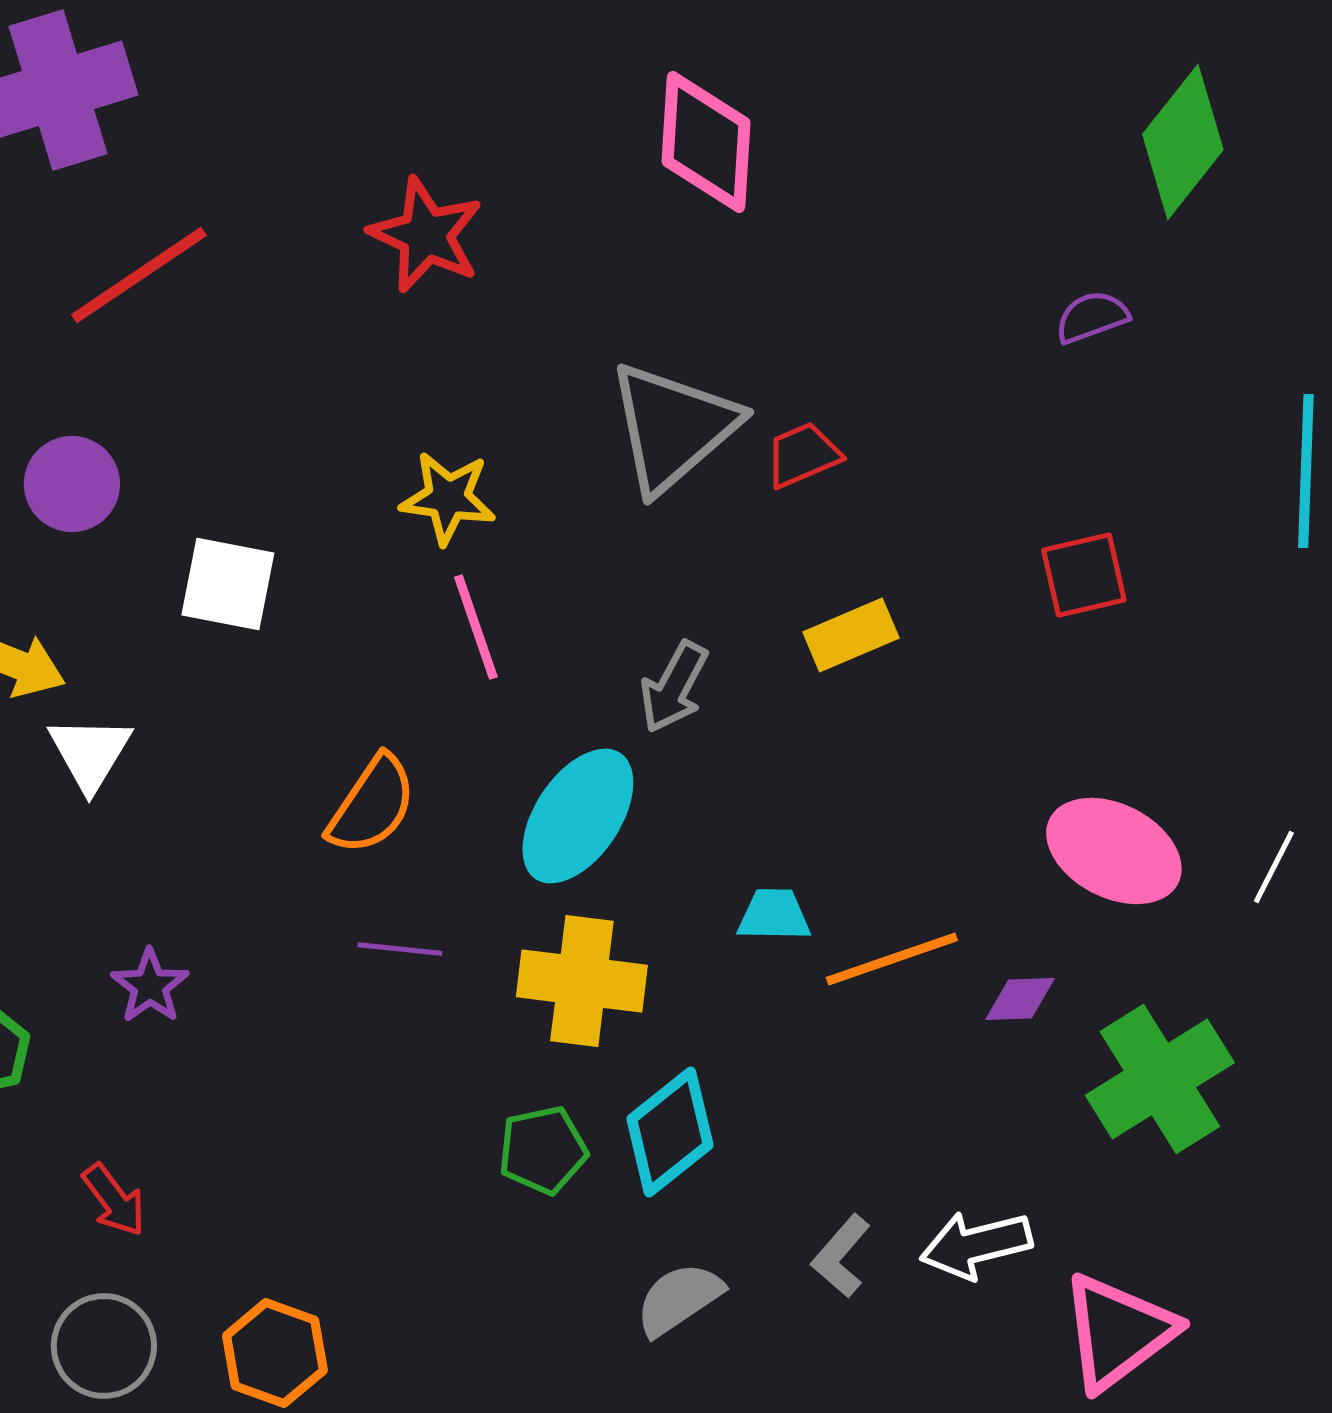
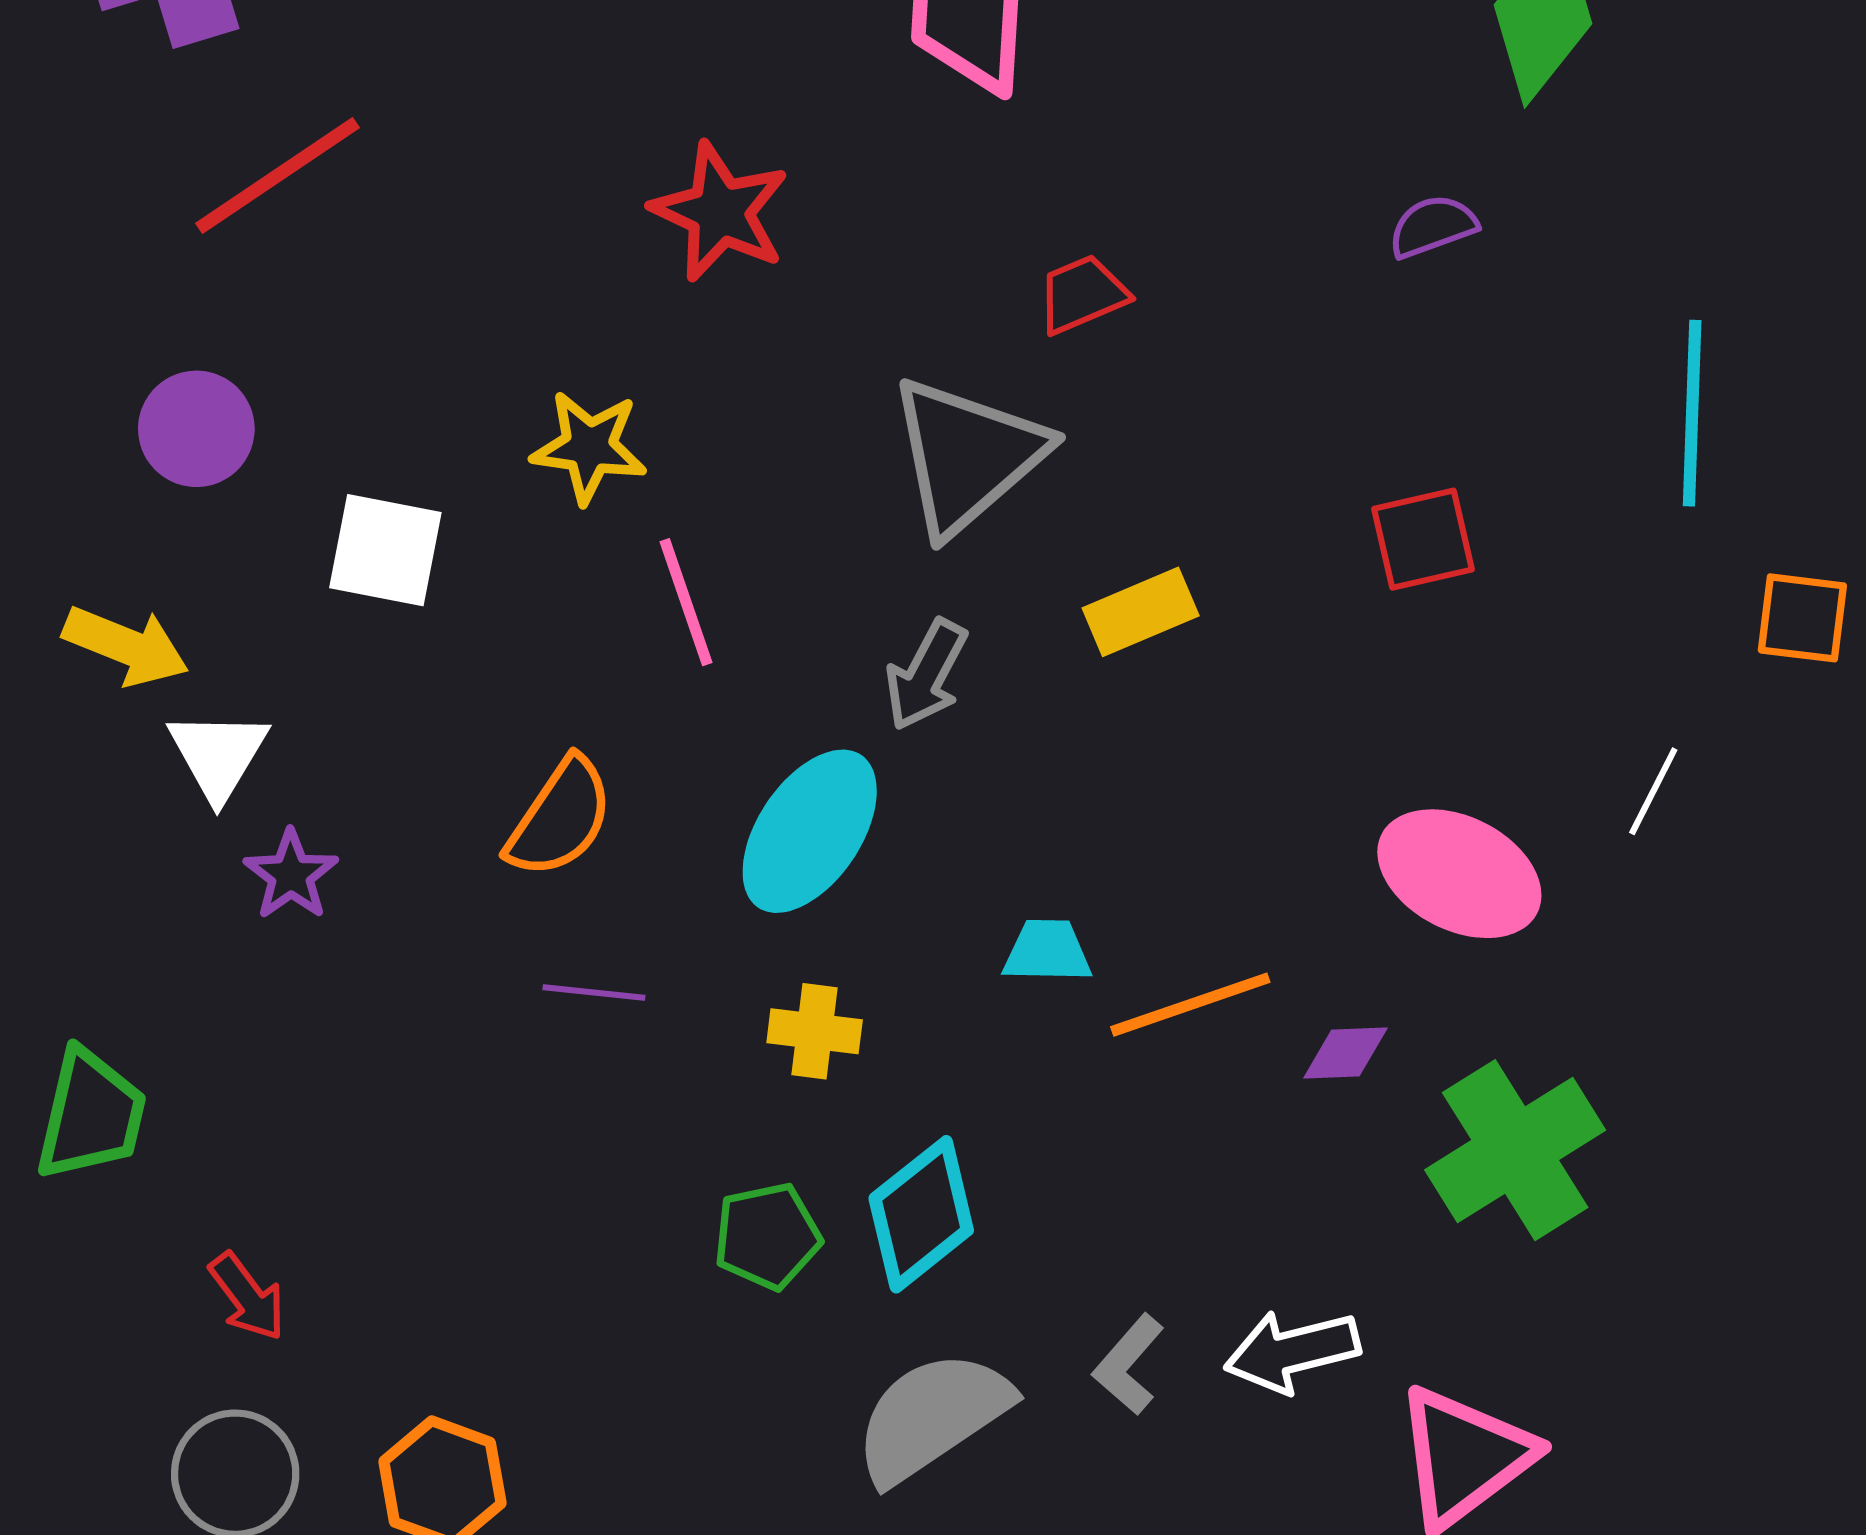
red star: (426, 235) -> (720, 212), moved
gray triangle: (673, 427) -> (967, 456), moved
red trapezoid: (803, 455) -> (1082, 294), moved
yellow star: (448, 498) -> (589, 447), moved
white line: (1274, 867) -> (1653, 791), moved
yellow cross: (582, 981) -> (815, 1031), size x0.6
purple star: (150, 986) -> (291, 875), moved
gray semicircle: (679, 1299) -> (932, 1417), size x1.5

